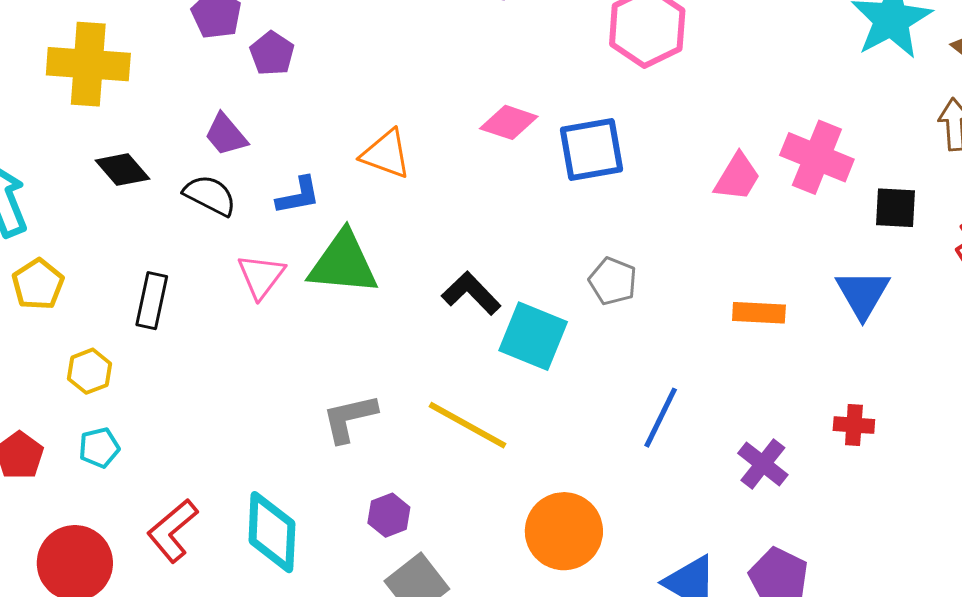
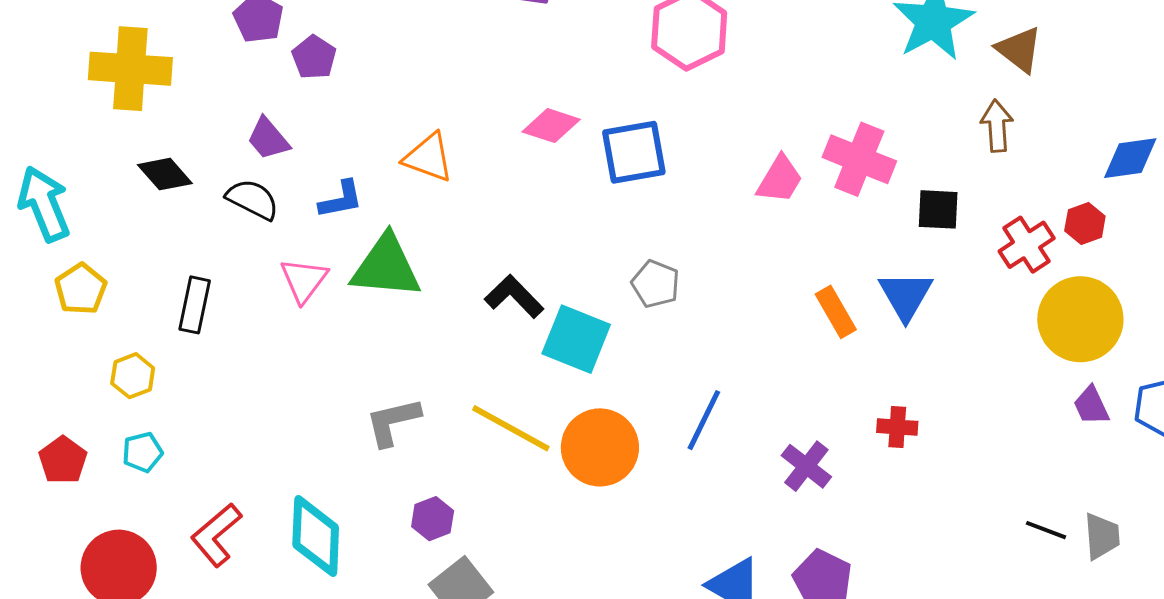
orange rectangle: (759, 313) -> (836, 312), moved, turned 57
orange circle: (564, 531) -> (600, 447), moved

